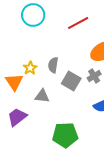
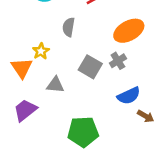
gray semicircle: (53, 65) -> (69, 27), moved

